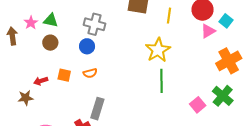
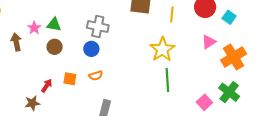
pink triangle: (208, 31) -> (209, 42), moved
red arrow: (41, 81) -> (47, 86), turned 144

